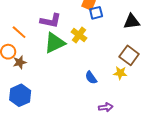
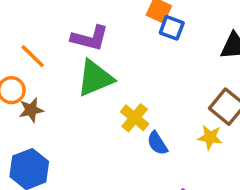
blue square: (96, 13) -> (172, 28), turned 32
yellow cross: (79, 35) -> (135, 118), moved

